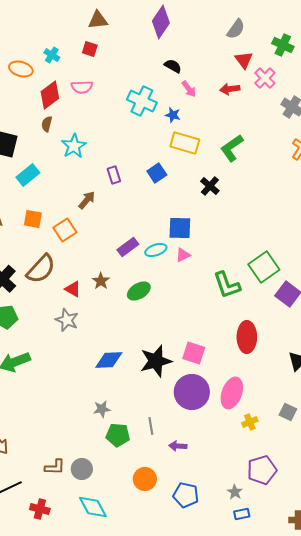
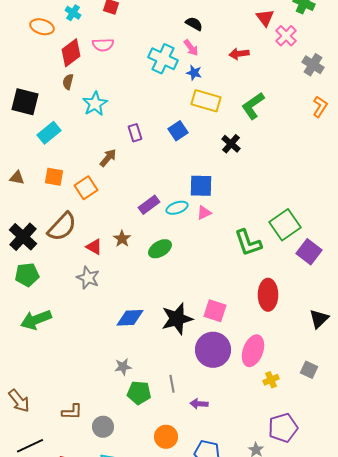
pink arrow: (189, 89) -> (191, 48), moved
red arrow: (230, 89) -> (239, 54), moved
brown L-shape: (55, 467) -> (72, 412), moved

